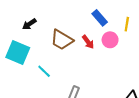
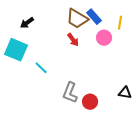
brown trapezoid: (62, 40) -> (77, 19), moved
red arrow: (88, 42) -> (73, 40), moved

